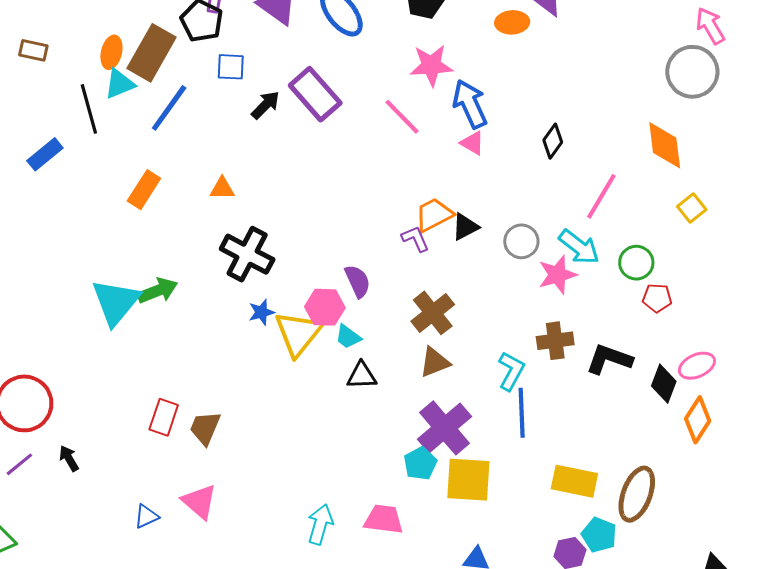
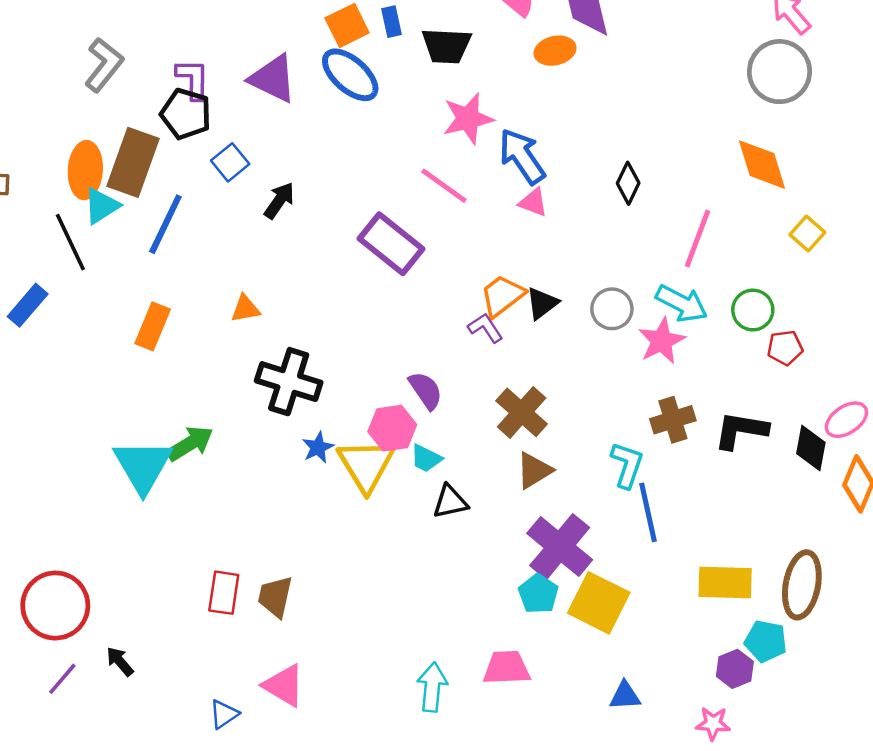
orange ellipse: (111, 52) -> (85, 170), size x1.4
blue square: (231, 67) -> (230, 162), turned -32
purple rectangle: (315, 94) -> (391, 244), moved
yellow square: (468, 480) -> (599, 603), turned 33

